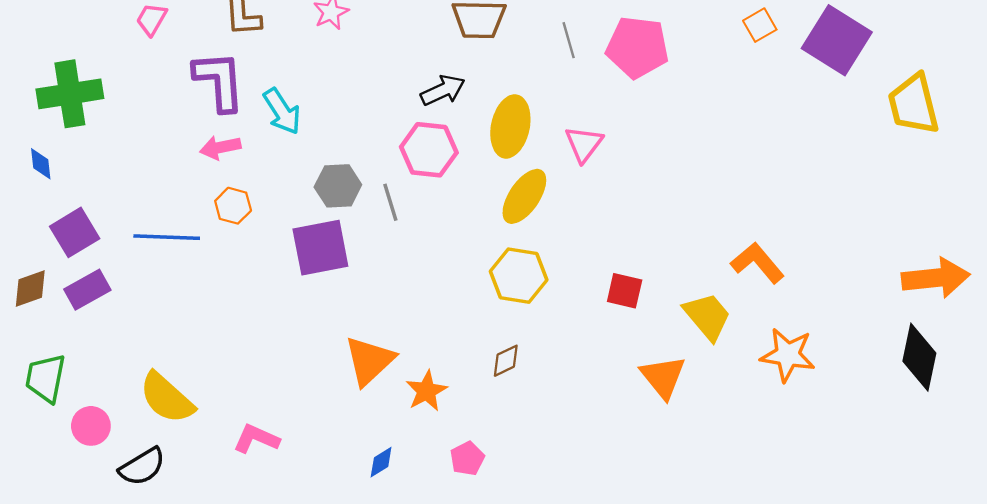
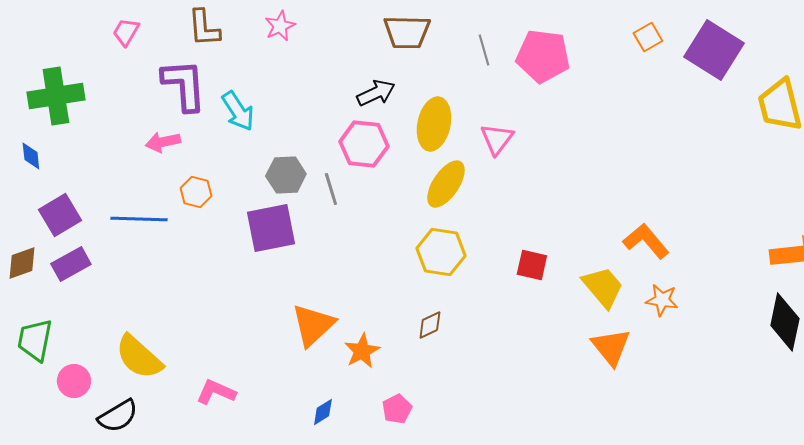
pink arrow: (220, 147) -> (163, 142), moved
orange star: (788, 355) -> (662, 300), moved, size x0.7
orange triangle: (663, 377) -> (611, 347), moved

